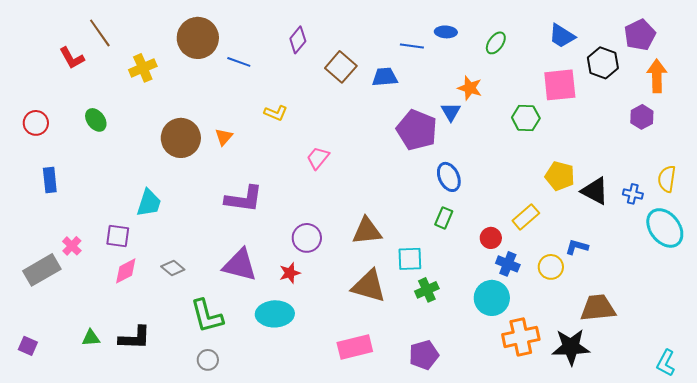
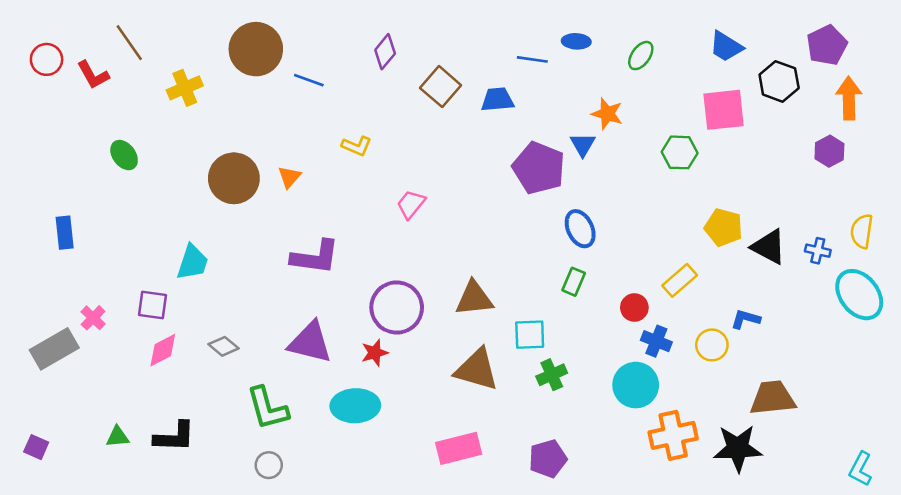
red circle: (36, 123) -> (47, 59), moved
purple circle: (307, 238) -> (397, 308), size x1.4

